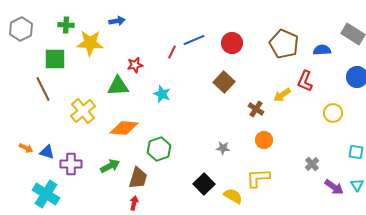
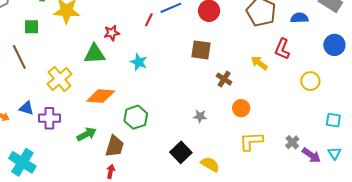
green square: (55, 59) -> (31, 27), size x0.7
brown square: (224, 82) -> (201, 50), turned -35
yellow arrow: (282, 95) -> (259, 63), turned 72
brown cross: (256, 109) -> (224, 79), moved
blue triangle: (47, 152) -> (26, 108), moved
purple cross: (71, 164) -> (49, 118), moved
gray cross: (312, 164) -> (292, 142), moved
yellow L-shape: (258, 178) -> (251, 141), moved

